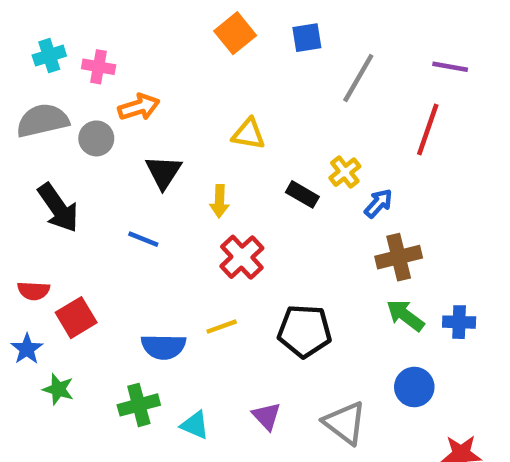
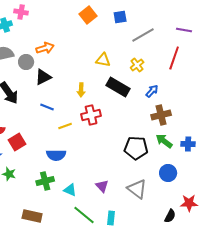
pink cross: (99, 67) -> (21, 12), moved
gray line: (358, 78) -> (143, 35), turned 30
yellow triangle: (249, 134) -> (103, 60), moved
black triangle: (163, 172) -> (43, 77), moved, turned 30
yellow cross: (345, 172) -> (137, 65), moved
black rectangle: (302, 194) -> (118, 87), size x1.6
red cross: (242, 257) -> (91, 115), turned 30
yellow line: (222, 327) -> (65, 126), moved
black pentagon: (305, 331) -> (136, 148), moved

